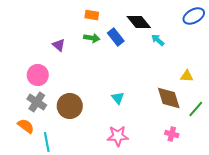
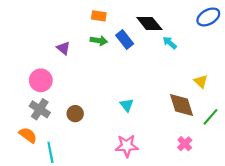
yellow triangle: (187, 76) -> (201, 81), turned 40
brown circle: (70, 106) -> (75, 114), size x0.6
pink cross: (172, 134) -> (185, 144), turned 32

